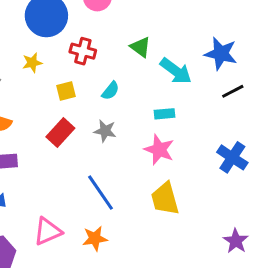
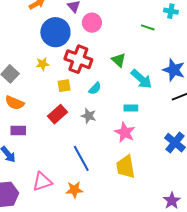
red cross: (83, 51) -> (78, 59), size x1.5

